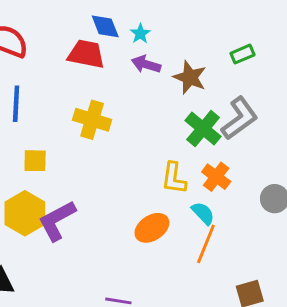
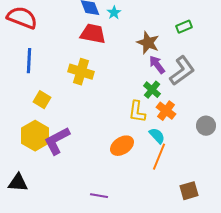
red trapezoid: (86, 54) -> (93, 34), moved
purple arrow: (146, 64) -> (157, 65), moved, turned 36
green cross: (203, 129) -> (152, 90), moved, size x0.7
yellow square: (35, 161) -> (42, 100), turned 30

